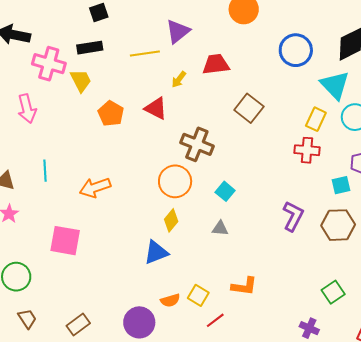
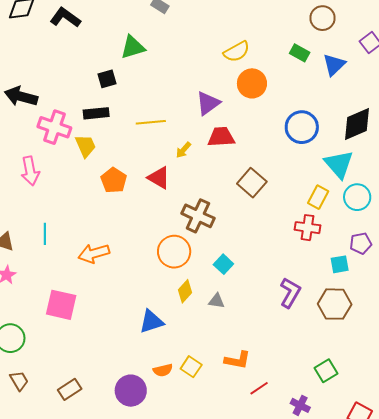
purple triangle: (178, 31) -> (208, 103), moved
yellow diamond: (171, 220) -> (185, 291), moved
red line: (215, 320) -> (259, 388), moved

